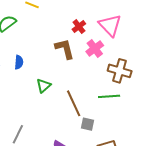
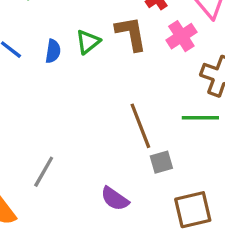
green triangle: (44, 86) -> (88, 42), moved
gray square: (88, 124) -> (161, 162), turned -32

